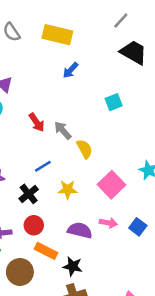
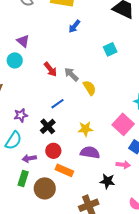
pink square: (112, 185) -> (123, 124), moved
yellow star: (68, 190) -> (85, 129), moved
pink arrow: (108, 223) -> (123, 165), moved
black star: (73, 266) -> (107, 181), moved

